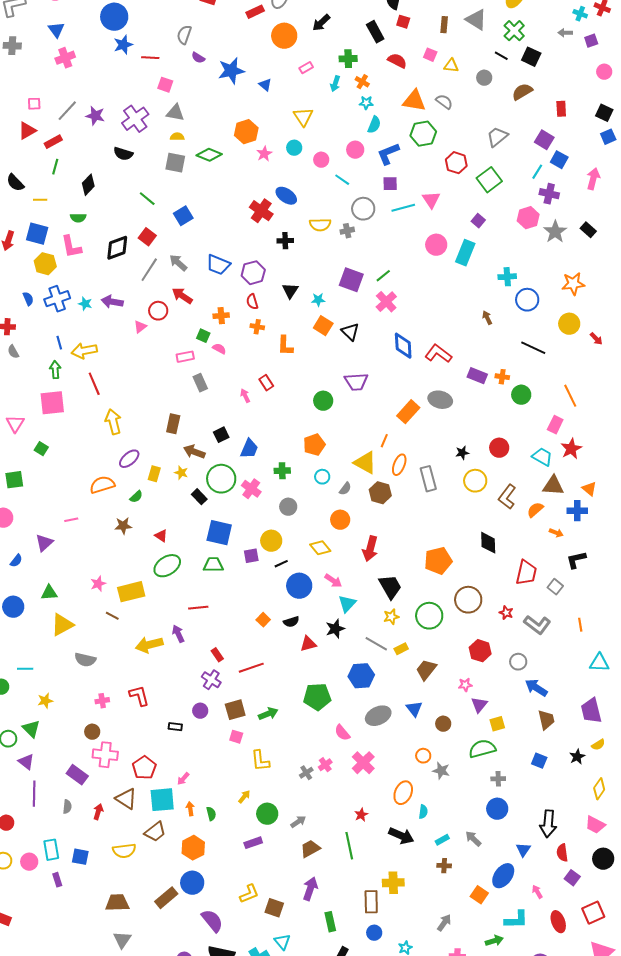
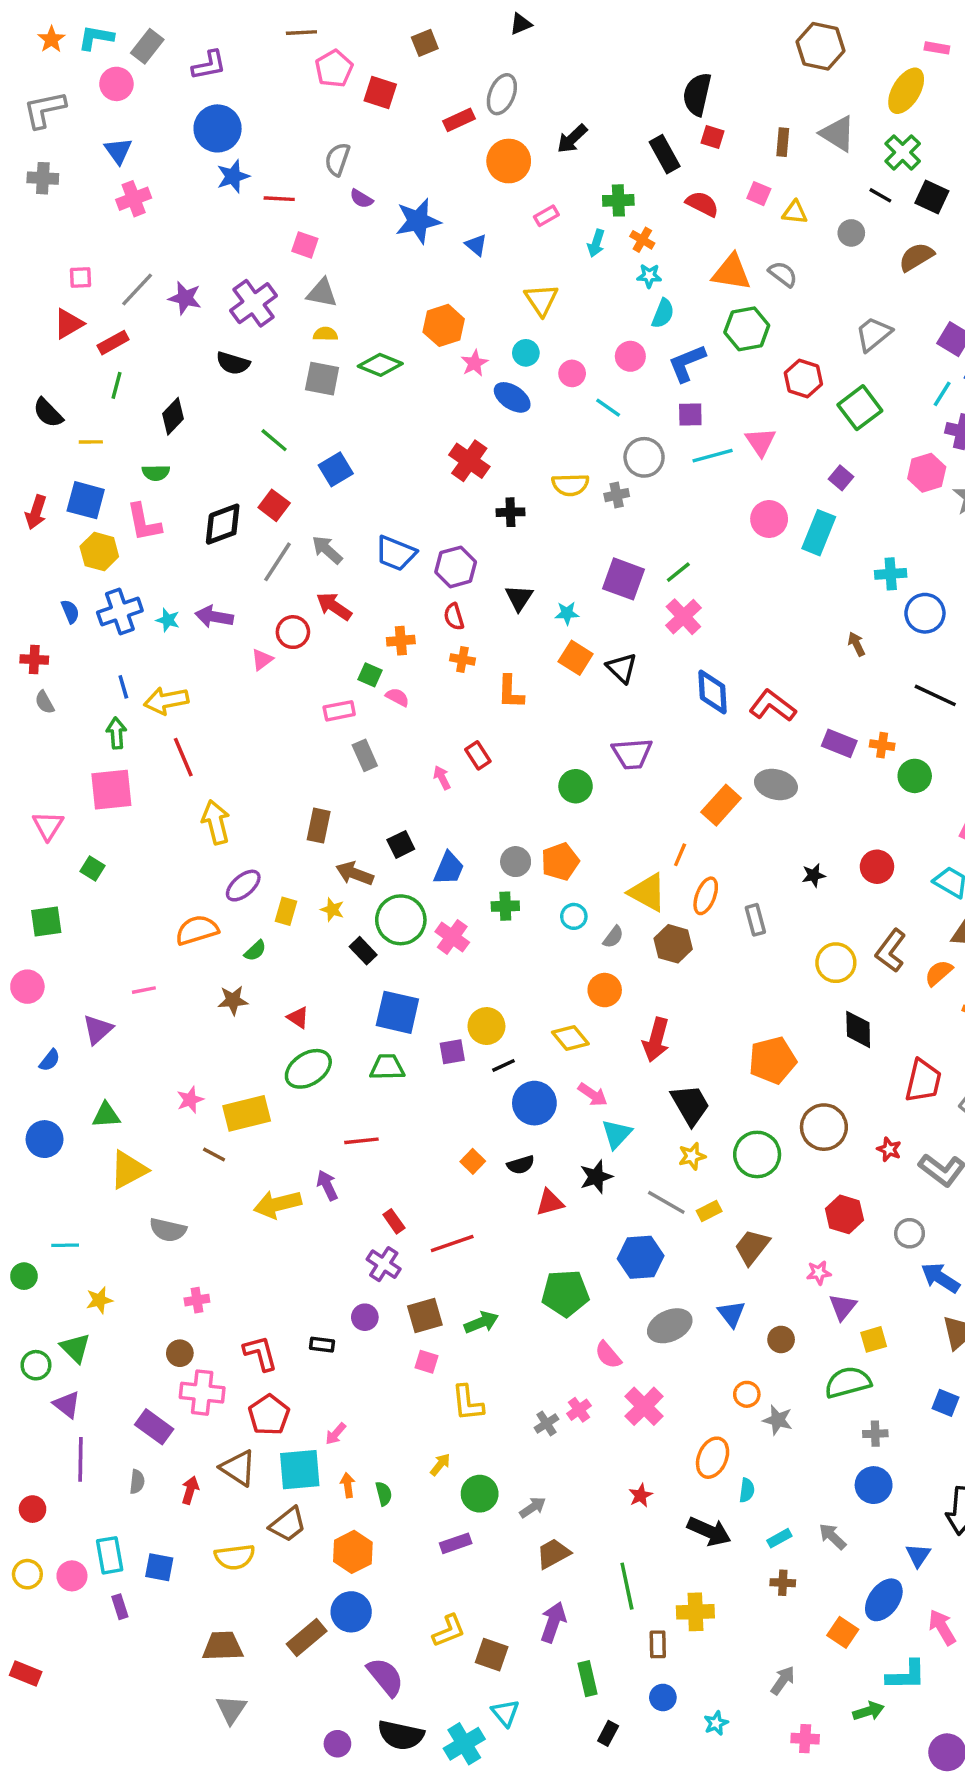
blue ellipse: (286, 196) -> (512, 397), moved
gray rectangle: (428, 479) -> (755, 920), size x0.7
yellow circle: (475, 481) -> (836, 963), moved
gray circle: (288, 507) -> (516, 862), moved
red L-shape: (139, 696) -> (260, 1353), moved
green line: (349, 846) -> (627, 1586), moved
pink arrow: (537, 892) -> (942, 1627), size x1.5
brown rectangle: (371, 902) -> (658, 1644), size x0.7

